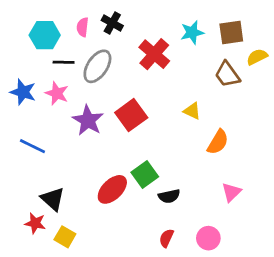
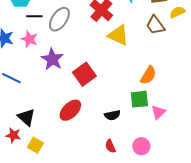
yellow triangle: (192, 111) -> (118, 35), moved, size x1.6
red square: (131, 115) -> (84, 74), moved
green square: (145, 175) -> (139, 99), moved, turned 30
red semicircle: (166, 238) -> (110, 146), turned -48

